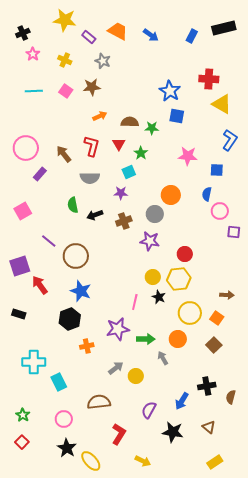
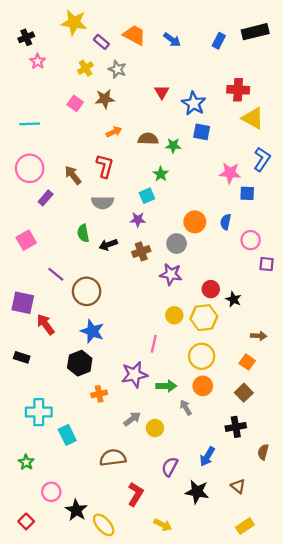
yellow cross: (65, 60) -> (85, 68), moved, turned 32
cyan line: (34, 91) -> (30, 124), moved
red triangle: (119, 144) -> (162, 92), moved
pink star: (188, 156) -> (230, 173), moved
blue semicircle: (207, 194) -> (226, 222), moved
purple square: (20, 266) -> (23, 303), turned 30
black star: (159, 297) -> (234, 299), moved
yellow circle: (190, 313) -> (202, 356), moved
black cross: (207, 386) -> (236, 427), moved
green star: (23, 415) -> (26, 462), moved
pink circle: (64, 419) -> (51, 492), moved
red square: (22, 442) -> (26, 521), moved

